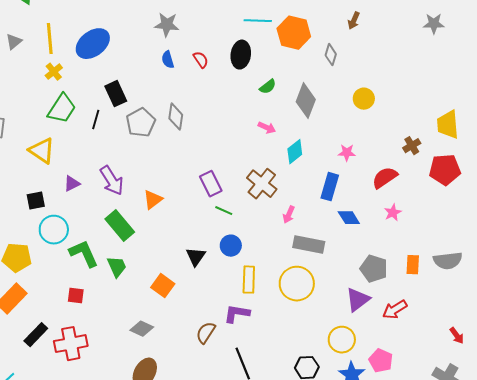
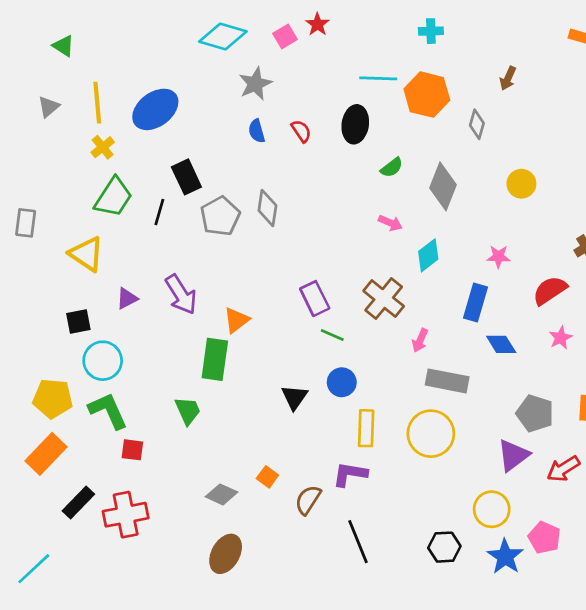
gray star: (167, 25) -> (255, 84), turned -30
green rectangle: (120, 226) -> (215, 359), moved, turned 48
green L-shape: (84, 254) -> (108, 411), moved
orange square: (163, 286) -> (267, 477), moved, size x0.7

